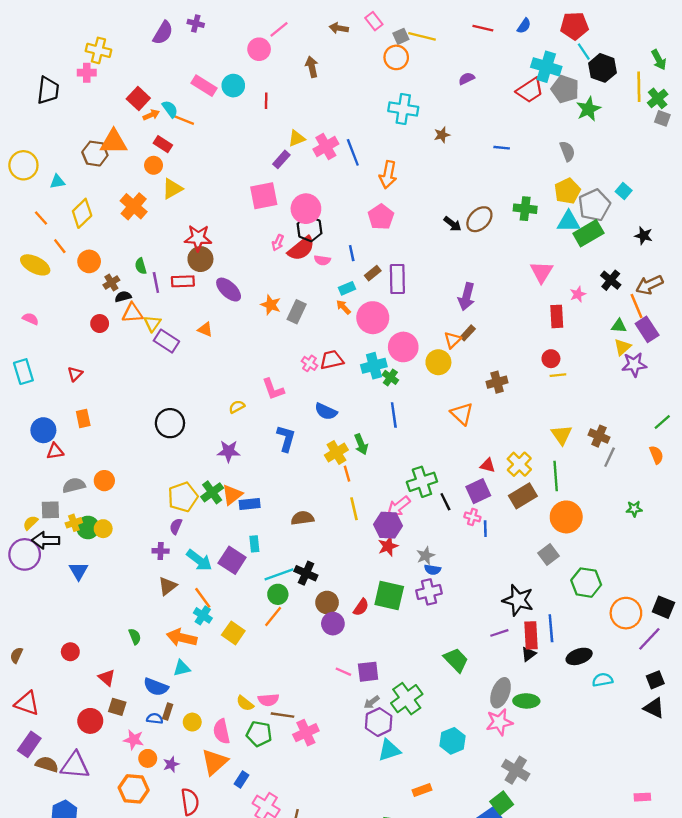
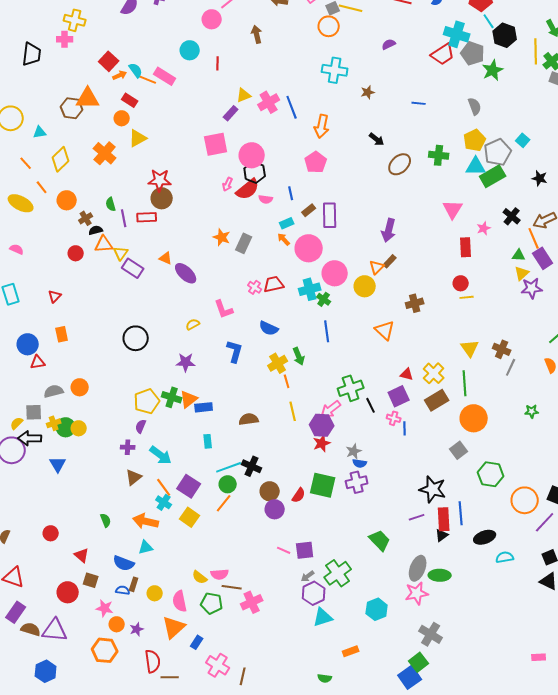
pink rectangle: (204, 86) -> (165, 76), moved
black arrow: (452, 224) -> (377, 139), moved
purple ellipse: (229, 290) -> (186, 273), moved
green cross: (212, 492) -> (172, 397), turned -36
purple square: (232, 560) -> (189, 486), moved

